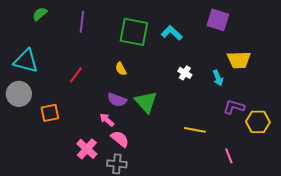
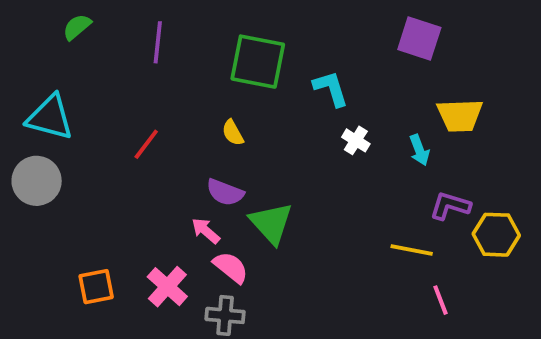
cyan L-shape: (172, 33) -> (331, 88), moved, turned 30
green triangle: (146, 102) -> (271, 223), moved
orange square: (50, 113) -> (96, 287), moved
yellow line: (195, 130) -> (412, 250), moved

